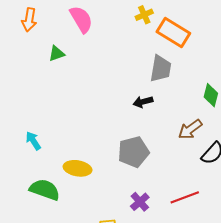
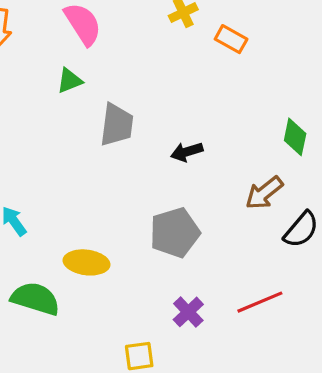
orange rectangle: (173, 32) -> (231, 39), size x0.6
green triangle: (57, 54) -> (70, 81), moved
gray trapezoid: (161, 69) -> (117, 125), moved

